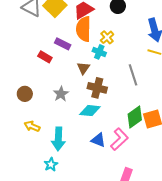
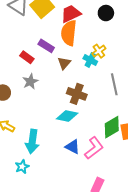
yellow cross: (107, 37) -> (99, 51), moved
cyan cross: (99, 52) -> (90, 60), moved
brown triangle: (83, 68) -> (64, 63), moved
gray star: (61, 94) -> (30, 81), moved

